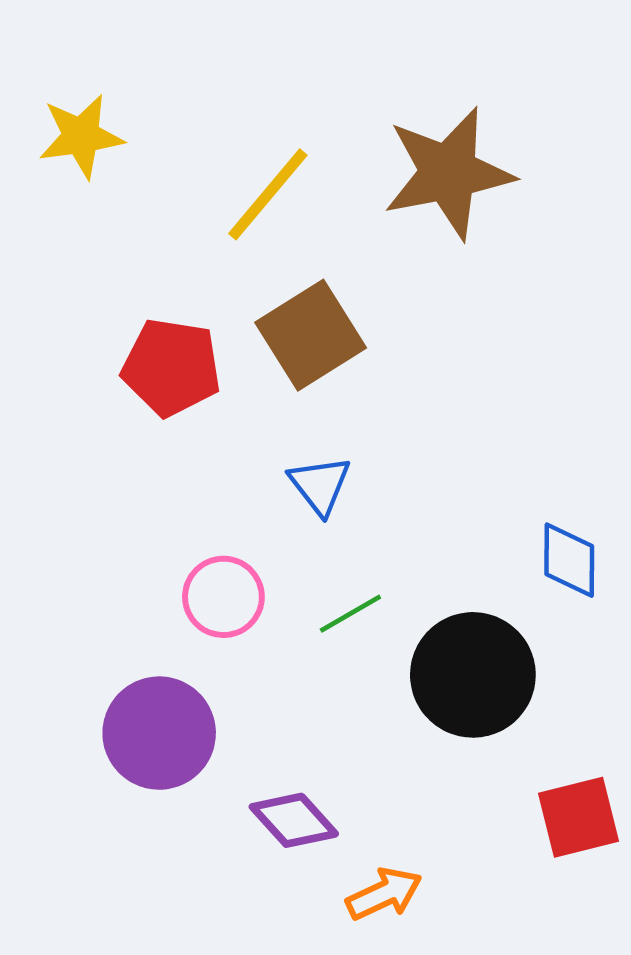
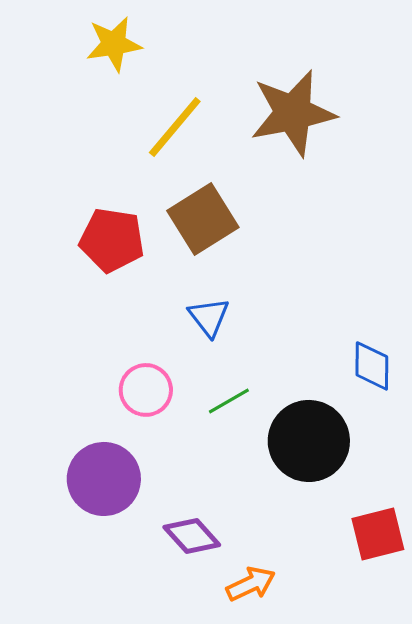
yellow star: (81, 136) -> (114, 44), moved

